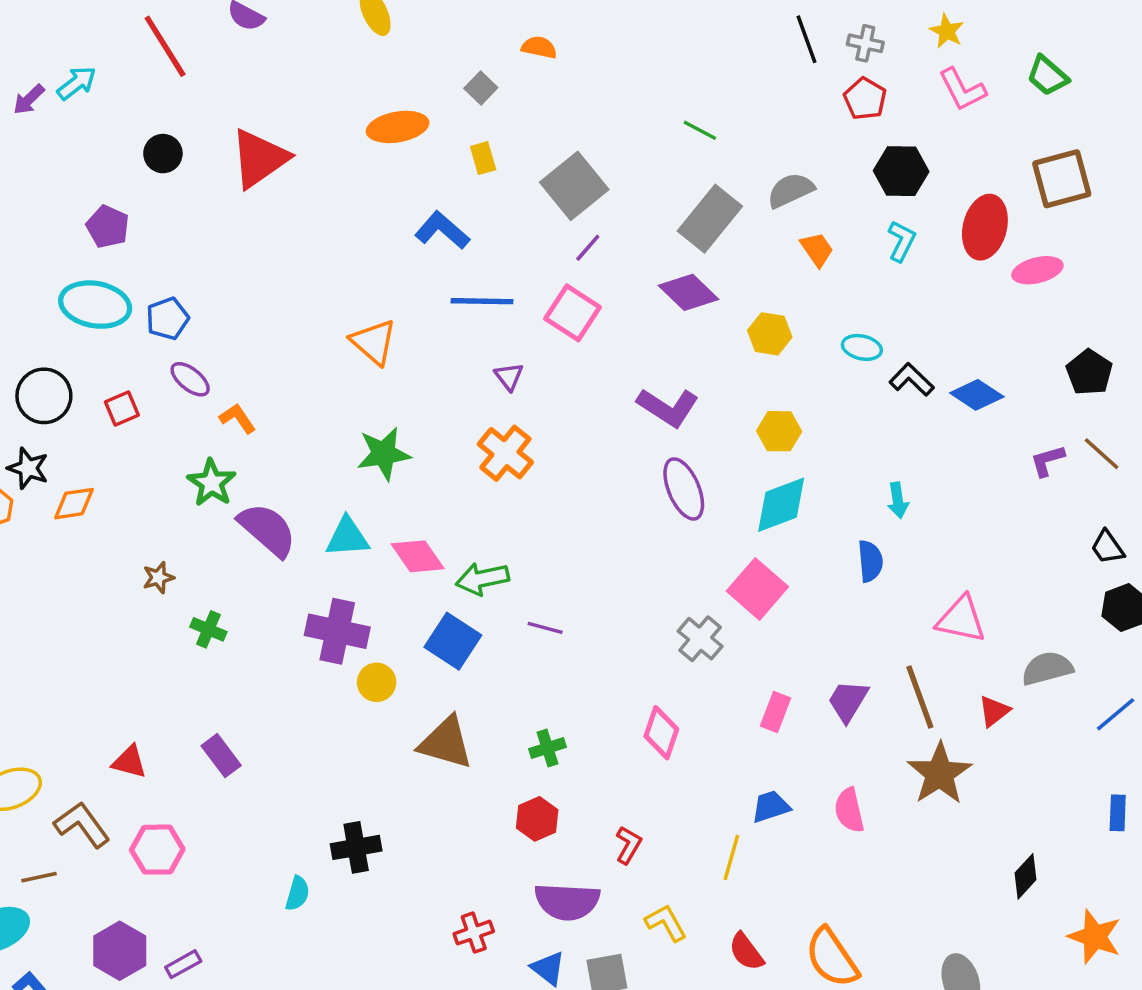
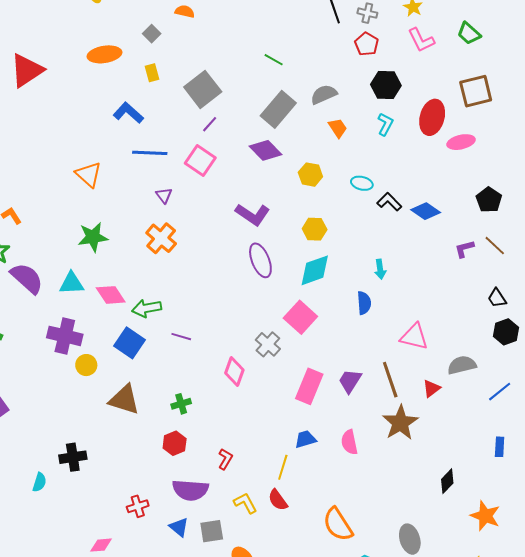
pink rectangle: (776, 712) -> (309, 386), size x1.6
pink diamond: (661, 733) -> (234, 371), moved
red semicircle: (746, 952) -> (278, 500), moved

